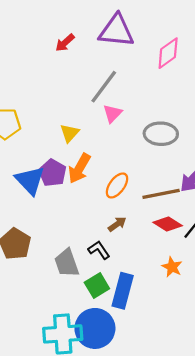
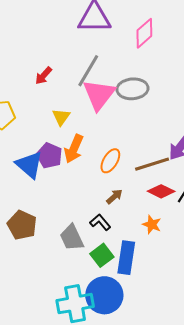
red arrow: (65, 43) -> (43, 76), moved
pink triangle: (112, 113) -> (99, 95), size x1.8
gray ellipse: (161, 134) -> (133, 89), moved
orange star: (172, 267) -> (152, 225), moved

